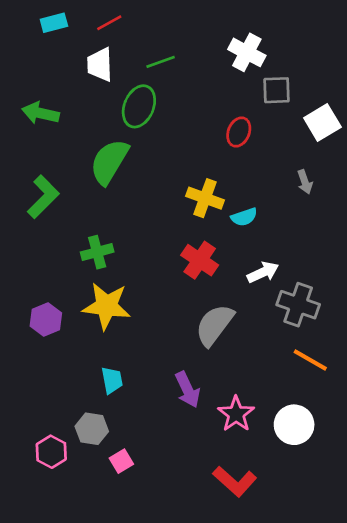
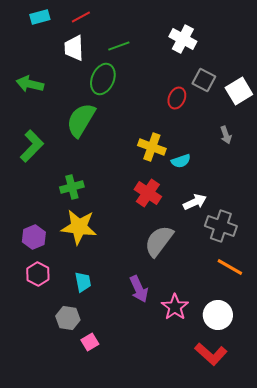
gray square: (277, 90) -> (204, 80), moved, turned 30
pink hexagon: (51, 452) -> (38, 274), moved
red L-shape: (235, 481) -> (211, 354), moved

